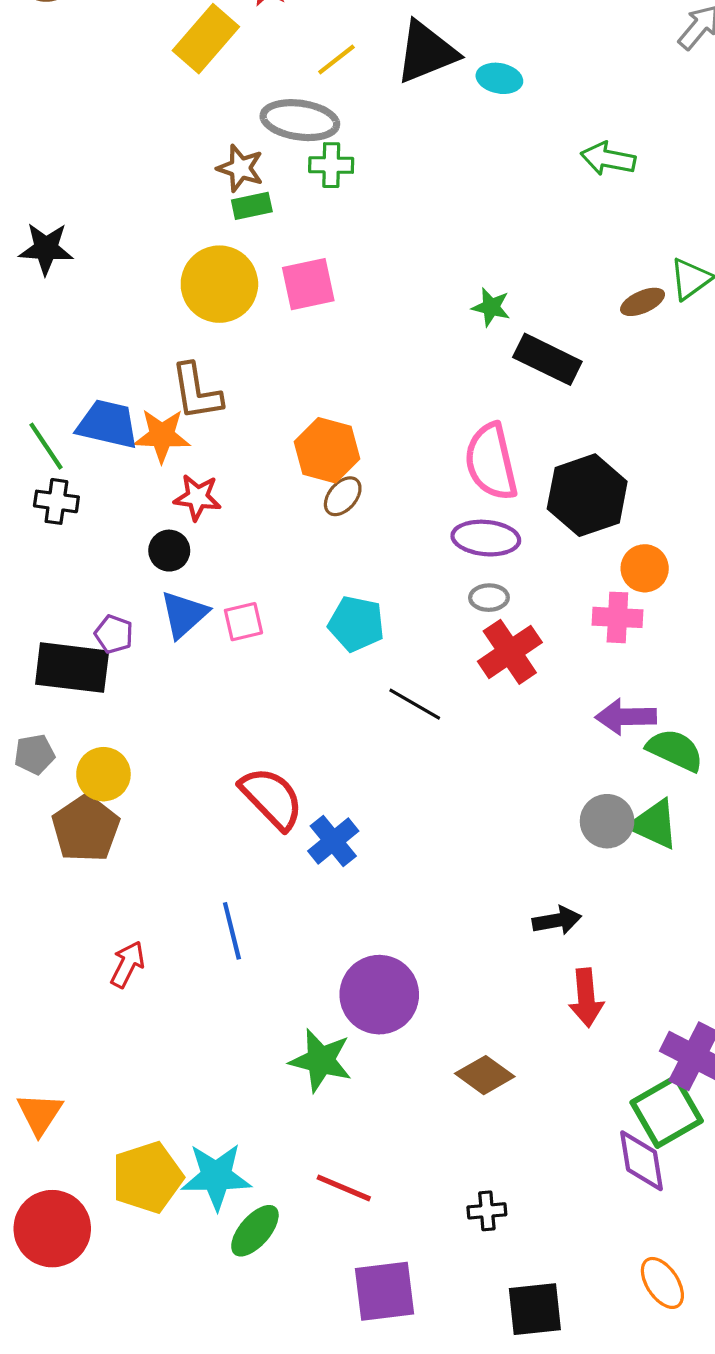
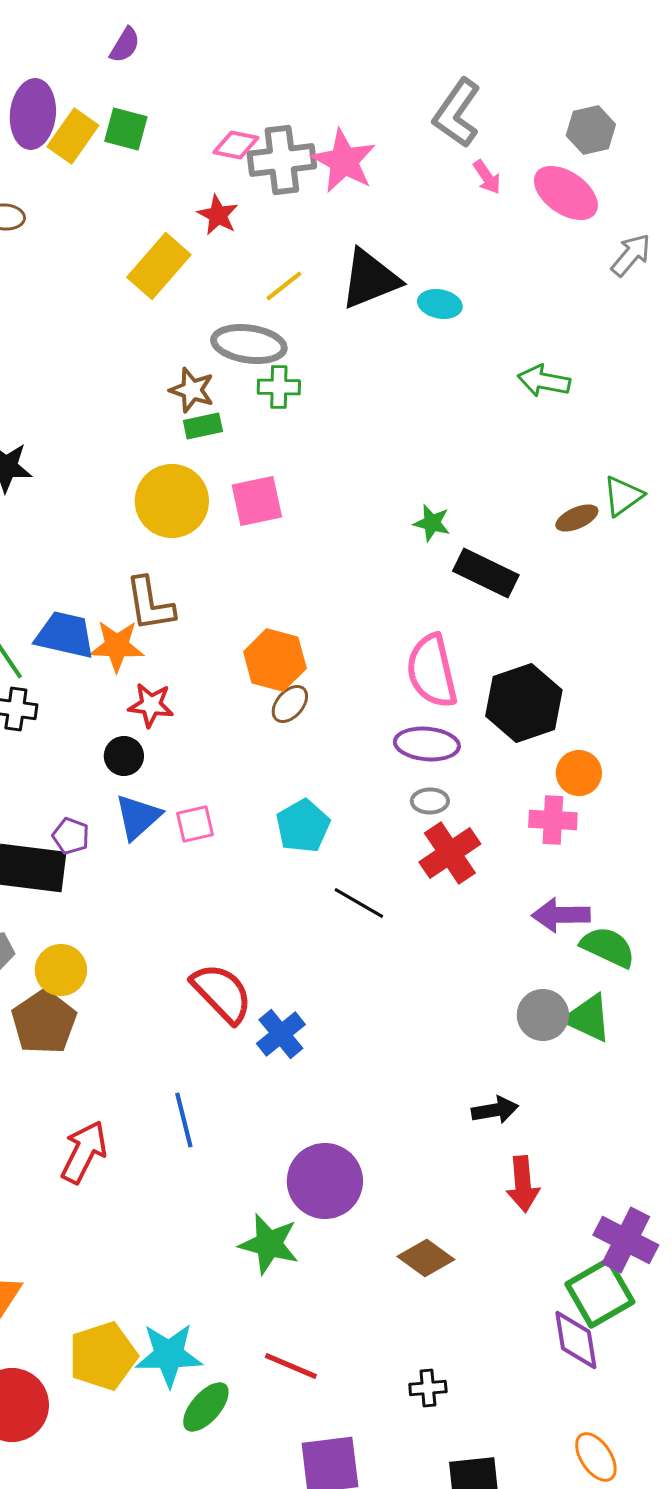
cyan pentagon: (356, 624) -> (303, 826), turned 30
red arrow: (127, 964) -> (84, 1152), size x1.4

